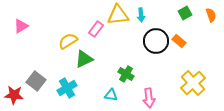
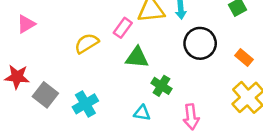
orange rectangle: (179, 41) -> (244, 58), moved
green triangle: (84, 59) -> (137, 58), moved, turned 30
red star: (14, 95) -> (17, 77), moved

